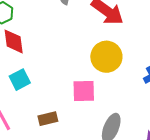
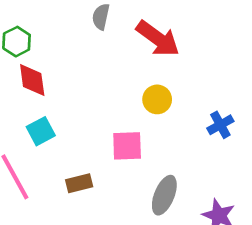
yellow circle: (106, 57) -> (157, 99), size x0.7

